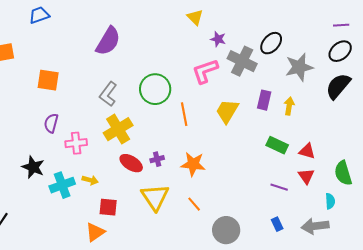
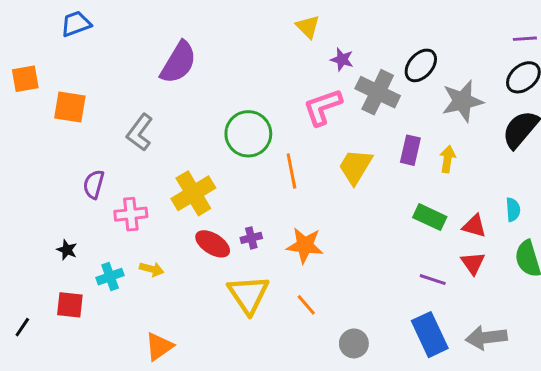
orange square: (48, 80) -> (70, 107), moved
gray L-shape: (108, 94) -> (140, 132), moved
black star: (33, 167) -> (67, 250), size x0.6
cyan cross: (62, 185) -> (110, 277), size x0.7
cyan semicircle: (330, 201) -> (513, 210), moved
red square: (108, 207) -> (70, 305), moved
blue rectangle: (277, 224) -> (430, 335), size x2.0
gray circle: (226, 230) -> (354, 343), size x0.7

